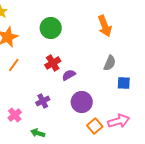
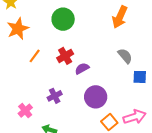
orange arrow: (105, 26) -> (120, 17), turned 45
gray semicircle: (110, 63) -> (125, 56), turned -63
orange line: (14, 65) -> (35, 56), moved

